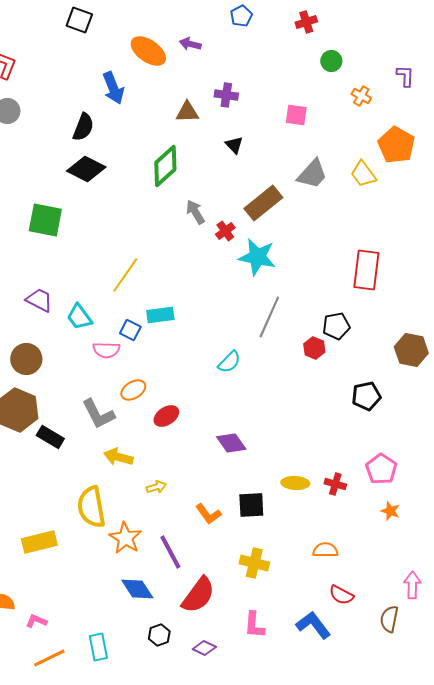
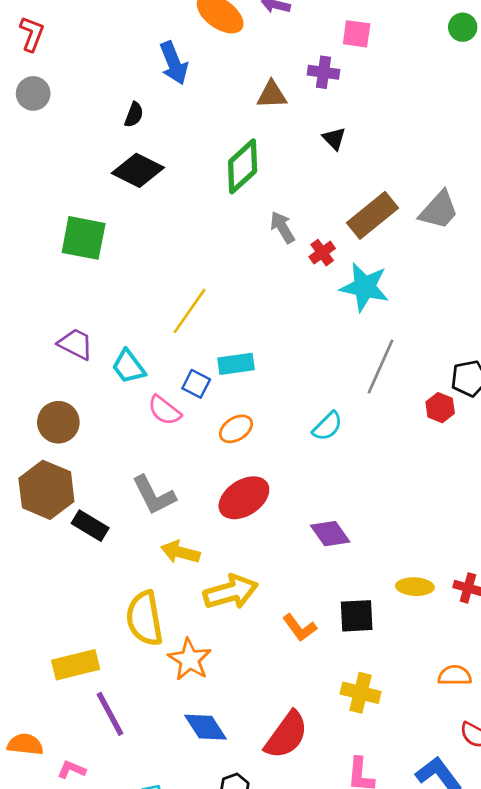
pink square: (296, 115) -> (357, 34), moved
black semicircle: (83, 127) -> (134, 115), size x0.7
gray trapezoid: (312, 174) -> (439, 210), moved
pink semicircle: (106, 350) -> (164, 410), turned 36
orange ellipse: (133, 390) -> (236, 429), moved
red ellipse: (166, 416) -> (244, 498), size x1.5
yellow arrow: (156, 487) -> (231, 592), size x2.0
purple line: (170, 552) -> (110, 714), moved

